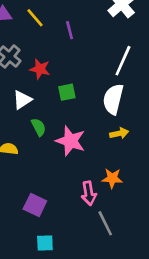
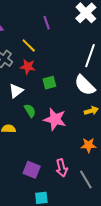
yellow line: (35, 18) -> (29, 45), moved
purple line: (70, 30) -> (47, 23), moved
white semicircle: (113, 99) -> (85, 85), turned -55
pink arrow: (89, 193) -> (62, 168), moved

